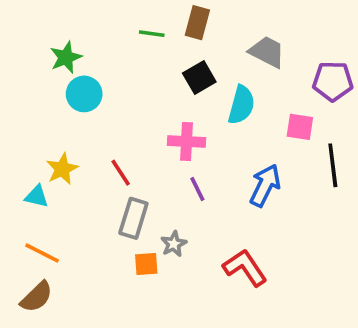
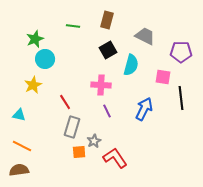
green line: (152, 34) -> (73, 26), moved
yellow star: (62, 169) -> (33, 85), moved
red L-shape: (245, 268) -> (115, 158), moved
brown semicircle: (37, 297) -> (19, 170), turned -144

